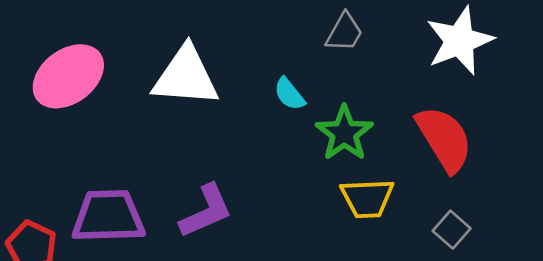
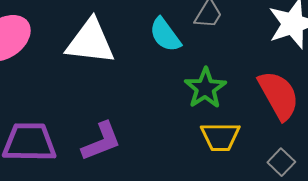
cyan semicircle: (289, 94) -> (165, 35), moved, size x1.4

